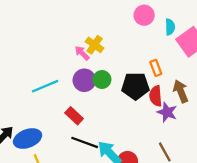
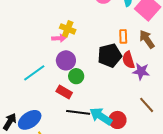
pink arrow: (82, 53) -> (59, 38), turned 144
orange rectangle: (156, 68) -> (123, 36), turned 32
green circle: (102, 79) -> (76, 76), moved
brown arrow: (181, 91) -> (147, 39), moved

